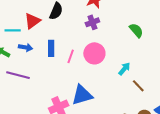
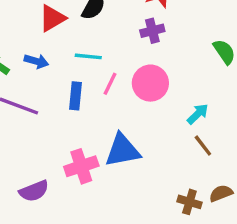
cyan line: (13, 30) -> (88, 56), moved
blue rectangle: (51, 48) -> (75, 96), moved
brown line: (138, 86) -> (203, 146), moved

